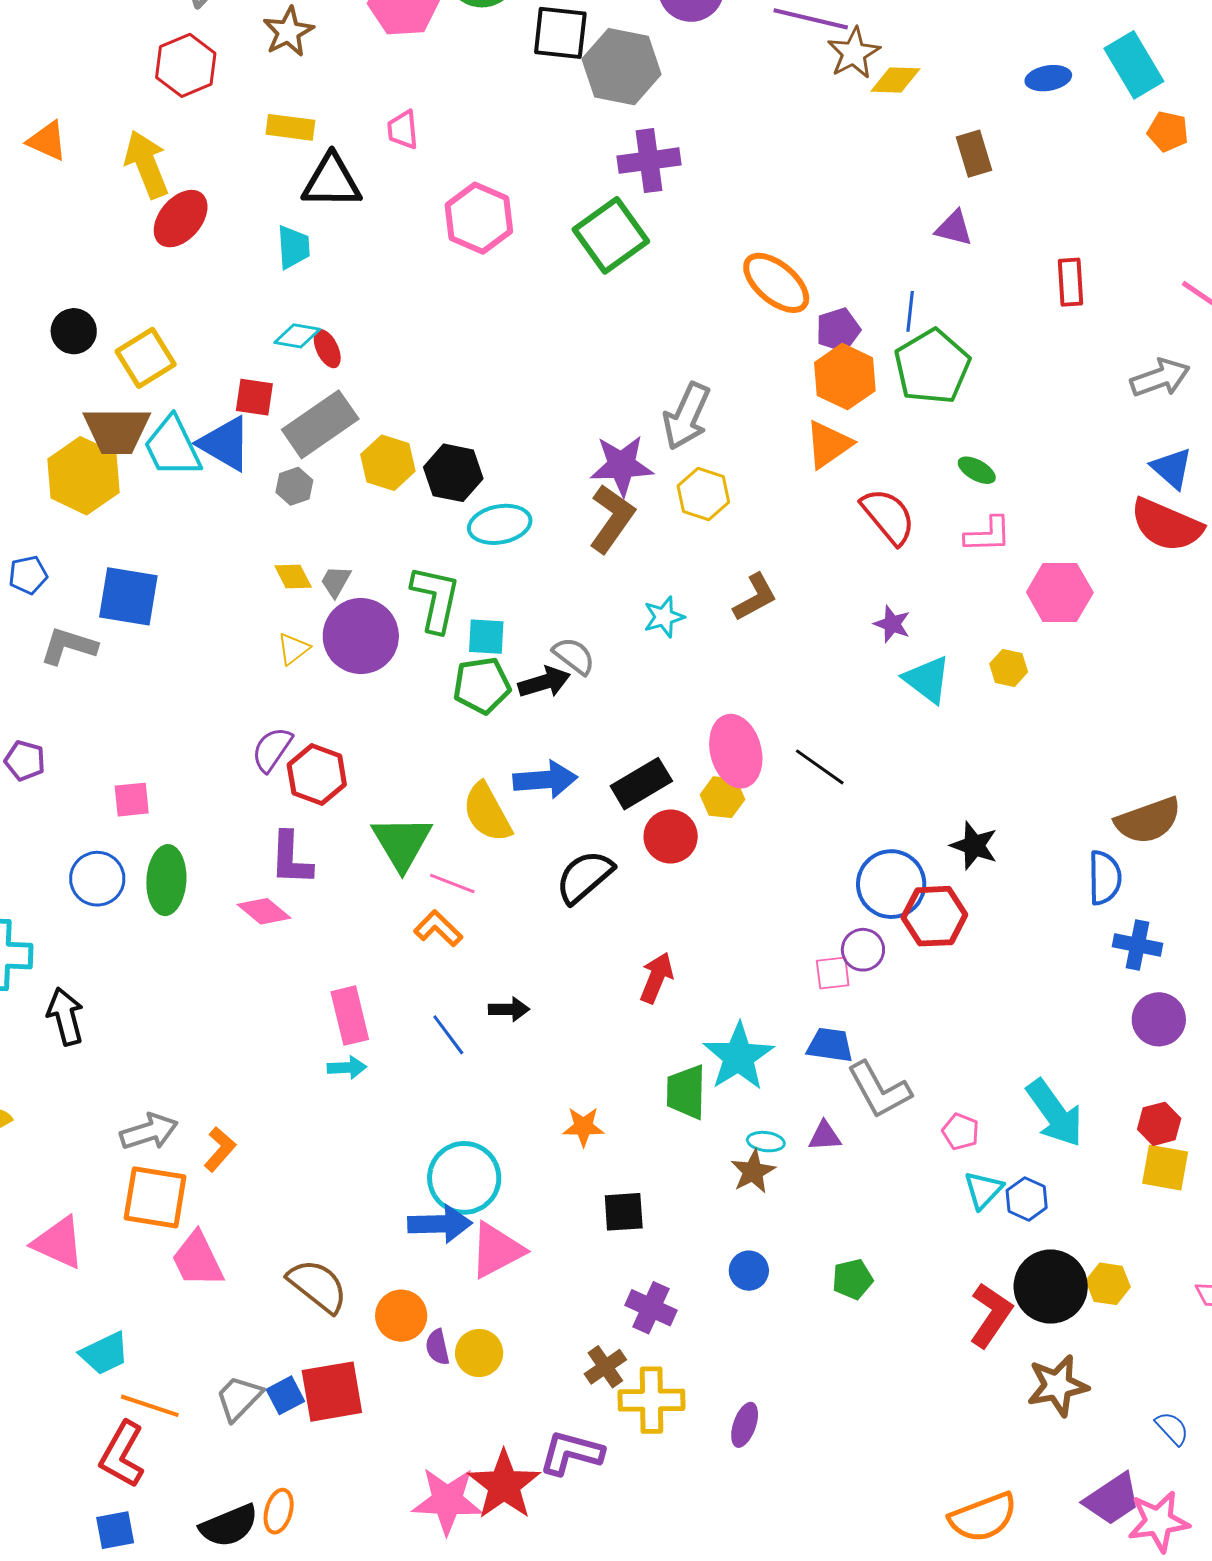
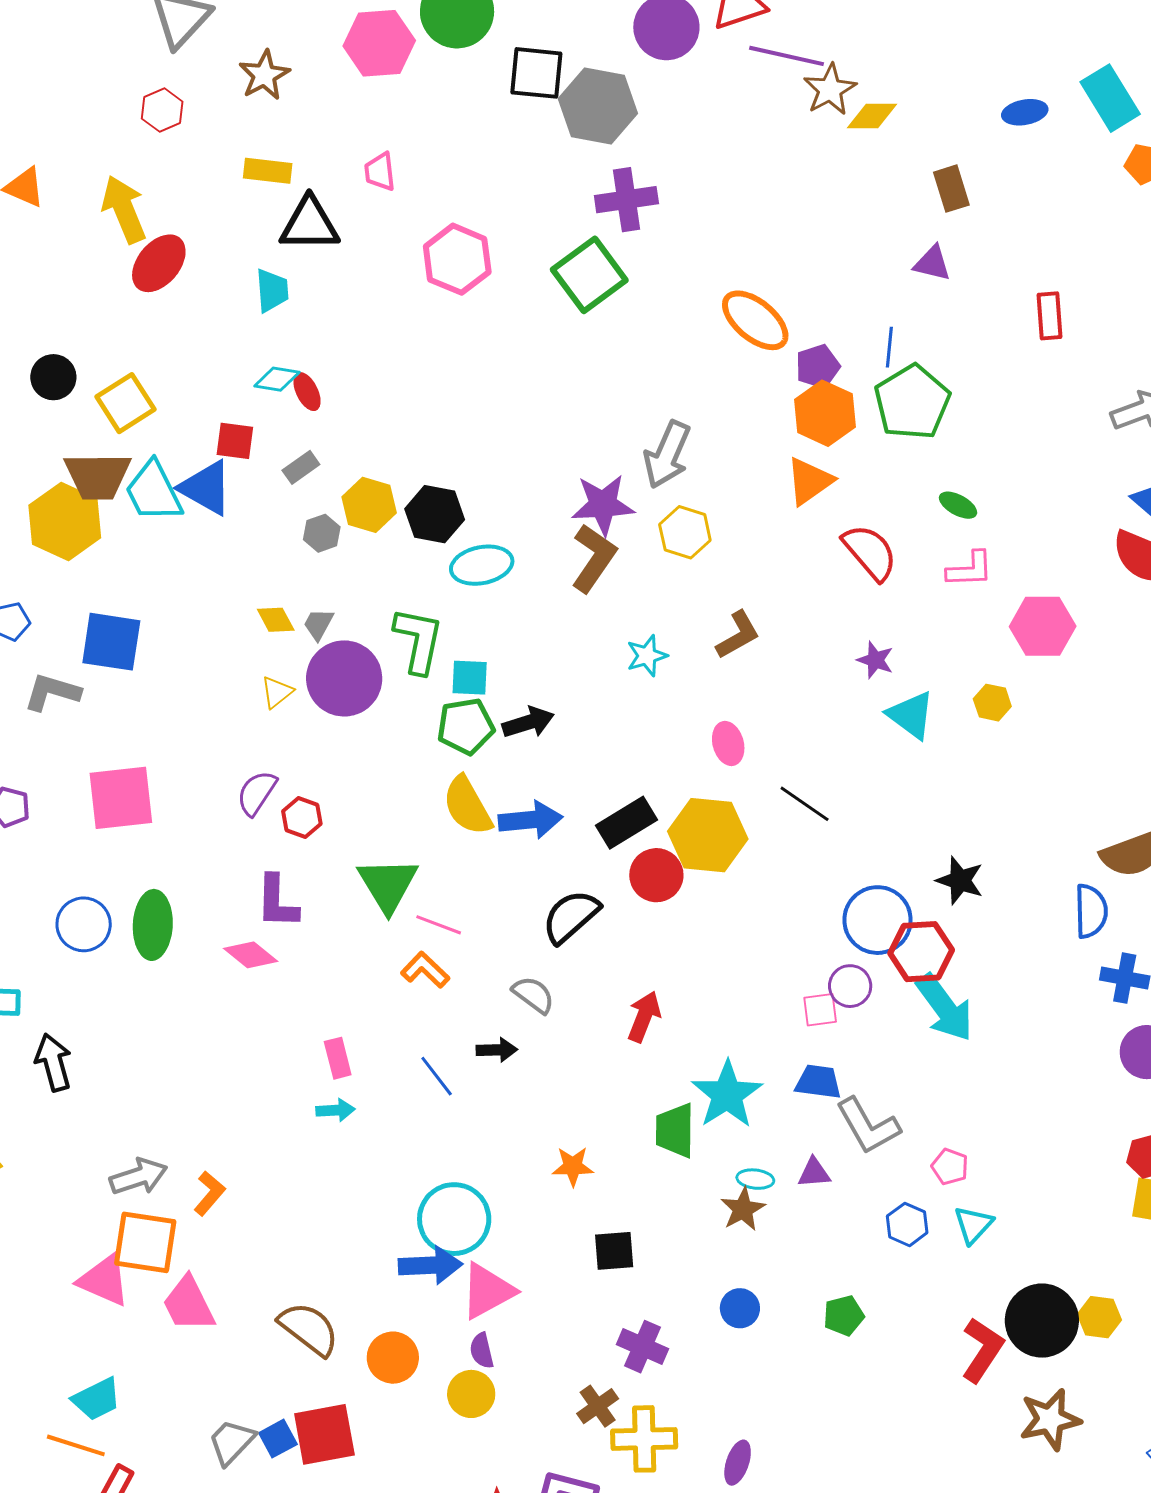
red hexagon: (186, 65) -> (162, 110), size x0.7
gray rectangle: (320, 424) -> (301, 467), size x0.5
gray hexagon: (294, 486) -> (322, 533), moved
gray semicircle: (574, 656) -> (533, 995), moved
pink ellipse: (736, 751) -> (728, 743), moved, size x0.6
red hexagon: (317, 775) -> (302, 818), size x0.7
yellow hexagon: (722, 797) -> (708, 835), size x1.8
pink square: (132, 800) -> (121, 798), moved, size x1.8
yellow semicircle: (487, 812) -> (467, 806), moved
pink rectangle: (350, 1016) -> (338, 1058), size x0.7
cyan arrow: (1055, 1113) -> (945, 1008), moved
blue hexagon: (1027, 1199) -> (907, 1224), moved
pink triangle: (58, 1243) -> (104, 1280), moved
purple semicircle: (437, 1347) -> (482, 1351), moved
orange line: (150, 1406) -> (76, 1445), moved

